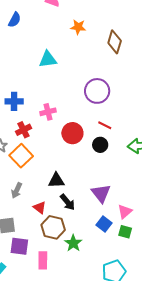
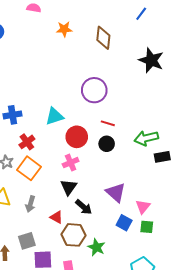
cyan triangle: (48, 59) -> (54, 116), moved
pink cross: (48, 112) -> (71, 163), moved
black triangle: (56, 180) -> (69, 187), turned -42

